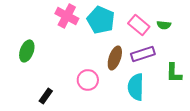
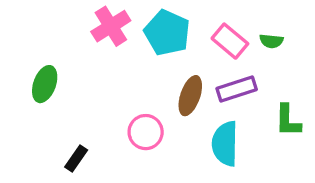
pink cross: (67, 16) -> (111, 26), turned 30

